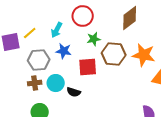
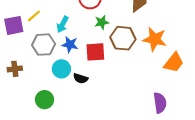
cyan arrow: (57, 30) -> (63, 24), moved
blue star: (64, 51) -> (70, 45), moved
brown cross: (35, 83) -> (15, 69), moved

